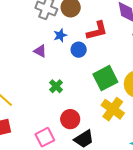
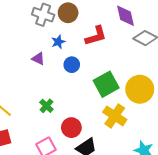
blue circle: (79, 50) -> (72, 65), moved
green cross: (56, 86) -> (46, 106), moved

